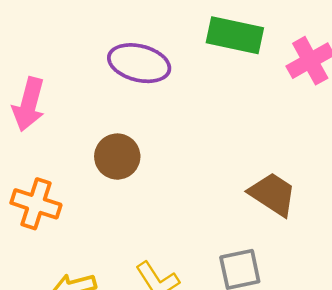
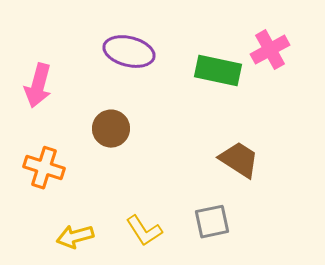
green rectangle: (235, 35) -> (218, 71), moved

